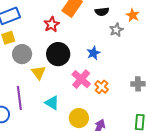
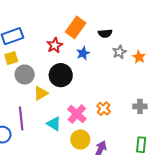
orange star: (133, 15) -> (139, 57), moved
blue star: (93, 53) -> (83, 53), moved
yellow triangle: (39, 72) -> (41, 93), turned 35
pink cross: (81, 79) -> (77, 114), moved

